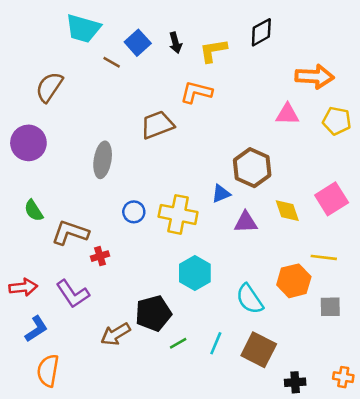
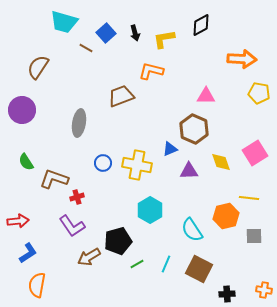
pink triangle: (287, 114) -> (206, 96), moved
purple L-shape: (73, 294) -> (72, 226), moved

